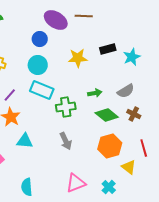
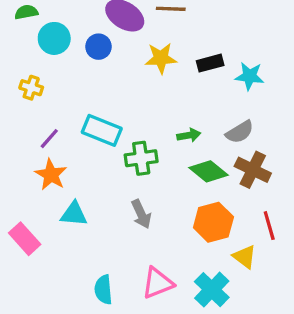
cyan star: (132, 57) -> (250, 76), turned 30
yellow star: (78, 58) -> (161, 58), moved
cyan circle: (38, 65) -> (54, 38), moved
brown cross: (134, 114) -> (253, 170), size x1.5
cyan semicircle: (27, 187) -> (103, 290), moved
cyan cross: (109, 187) -> (212, 290), size x1.5

